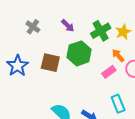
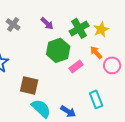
brown square: (50, 63) -> (29, 85), moved
pink rectangle: (109, 72) -> (76, 66), moved

